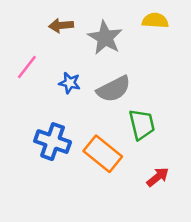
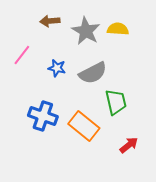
yellow semicircle: (155, 21) -> (118, 29), moved

